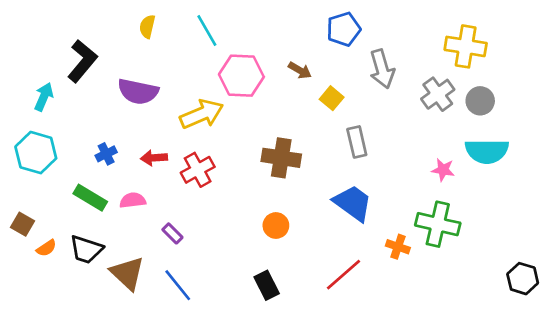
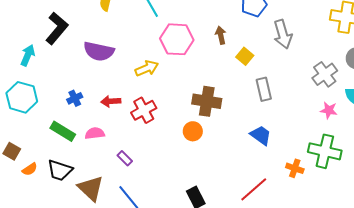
brown arrow: (300, 70) -> (221, 35), turned -132
gray cross: (438, 94) -> (325, 74), moved
yellow arrow: (202, 114) -> (147, 68), size x0.7
blue trapezoid: (353, 203) -> (261, 135), size x0.7
orange circle: (276, 226) -> (193, 131), moved

